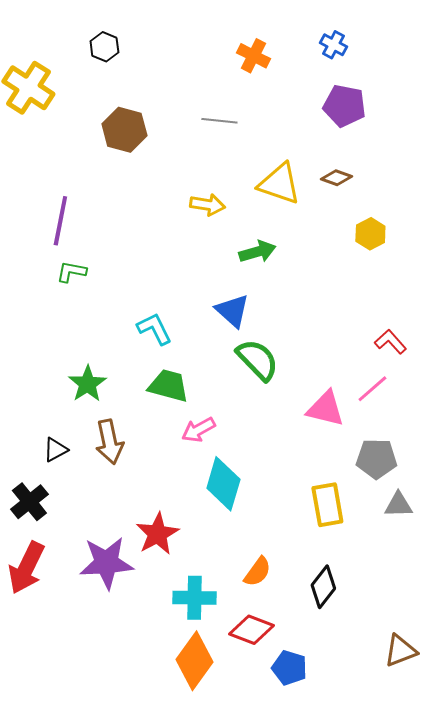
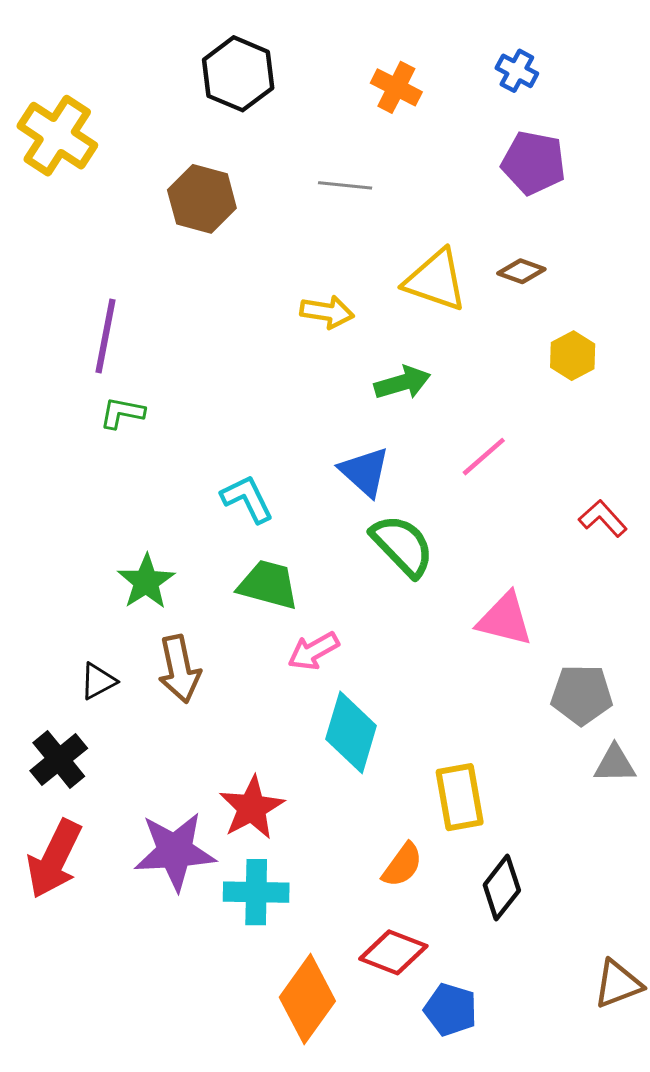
black hexagon: (104, 47) -> (238, 74), moved, size x1.6
pink line: (372, 389) -> (484, 457), moved
yellow rectangle: (327, 505) -> (460, 797), moved
cyan cross: (194, 598) -> (256, 892), moved

